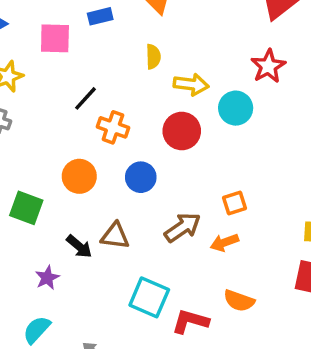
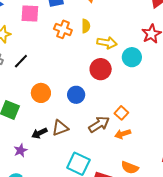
black line: (86, 98) -> (21, 61), moved
orange cross: (113, 127) -> (63, 29), moved
orange square: (235, 203) -> (121, 113), moved, turned -32
brown triangle: (115, 236) -> (60, 128), turned -30
black arrow: (79, 246) -> (39, 133), turned 112

